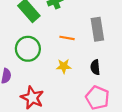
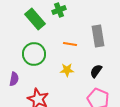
black semicircle: (95, 67) -> (96, 71), turned 40

